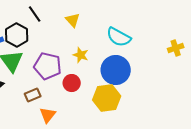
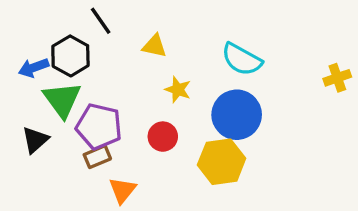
yellow triangle: (73, 20) -> (154, 46), moved, turned -35
purple pentagon: (48, 66) -> (99, 126), moved

